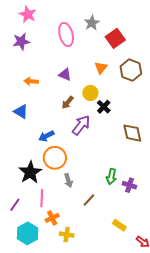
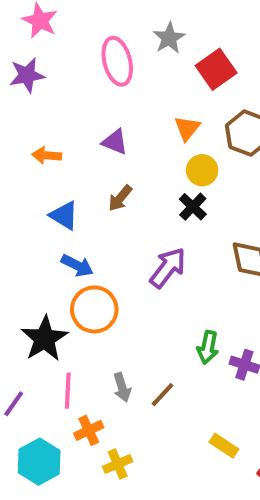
yellow circle: (90, 93) -> (202, 170), moved
blue triangle: (21, 112) -> (64, 215), moved
purple arrow: (81, 125) -> (168, 268), moved
blue arrow: (46, 136) -> (77, 265), turned -126
gray arrow: (68, 180) -> (122, 387), moved
yellow cross: (67, 235) -> (118, 464), turned -32

